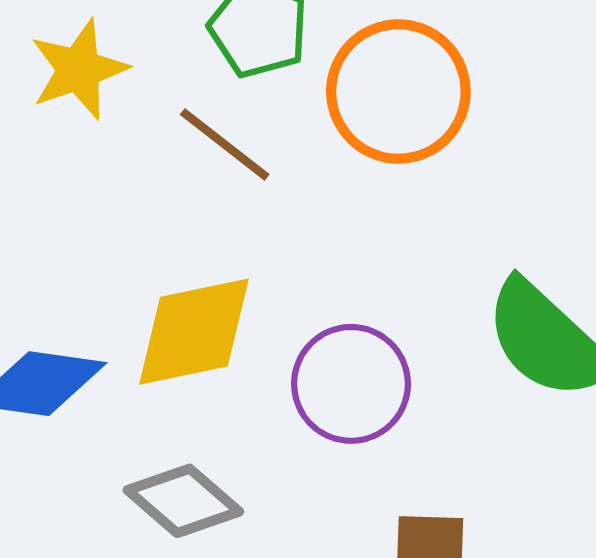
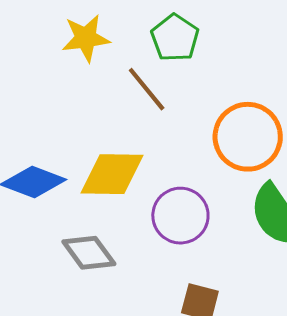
orange circle: (398, 92) -> (248, 137), moved

